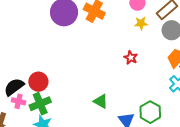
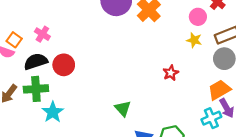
pink cross: (18, 101) -> (42, 34), moved
green cross: (40, 104) -> (36, 89), moved

